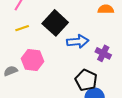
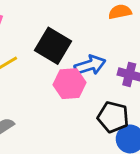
pink hexagon: (32, 60) -> (70, 84), moved

